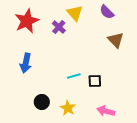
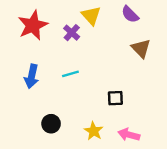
cyan line: (74, 76) -> (70, 74), moved
yellow star: (68, 108) -> (94, 131), moved

